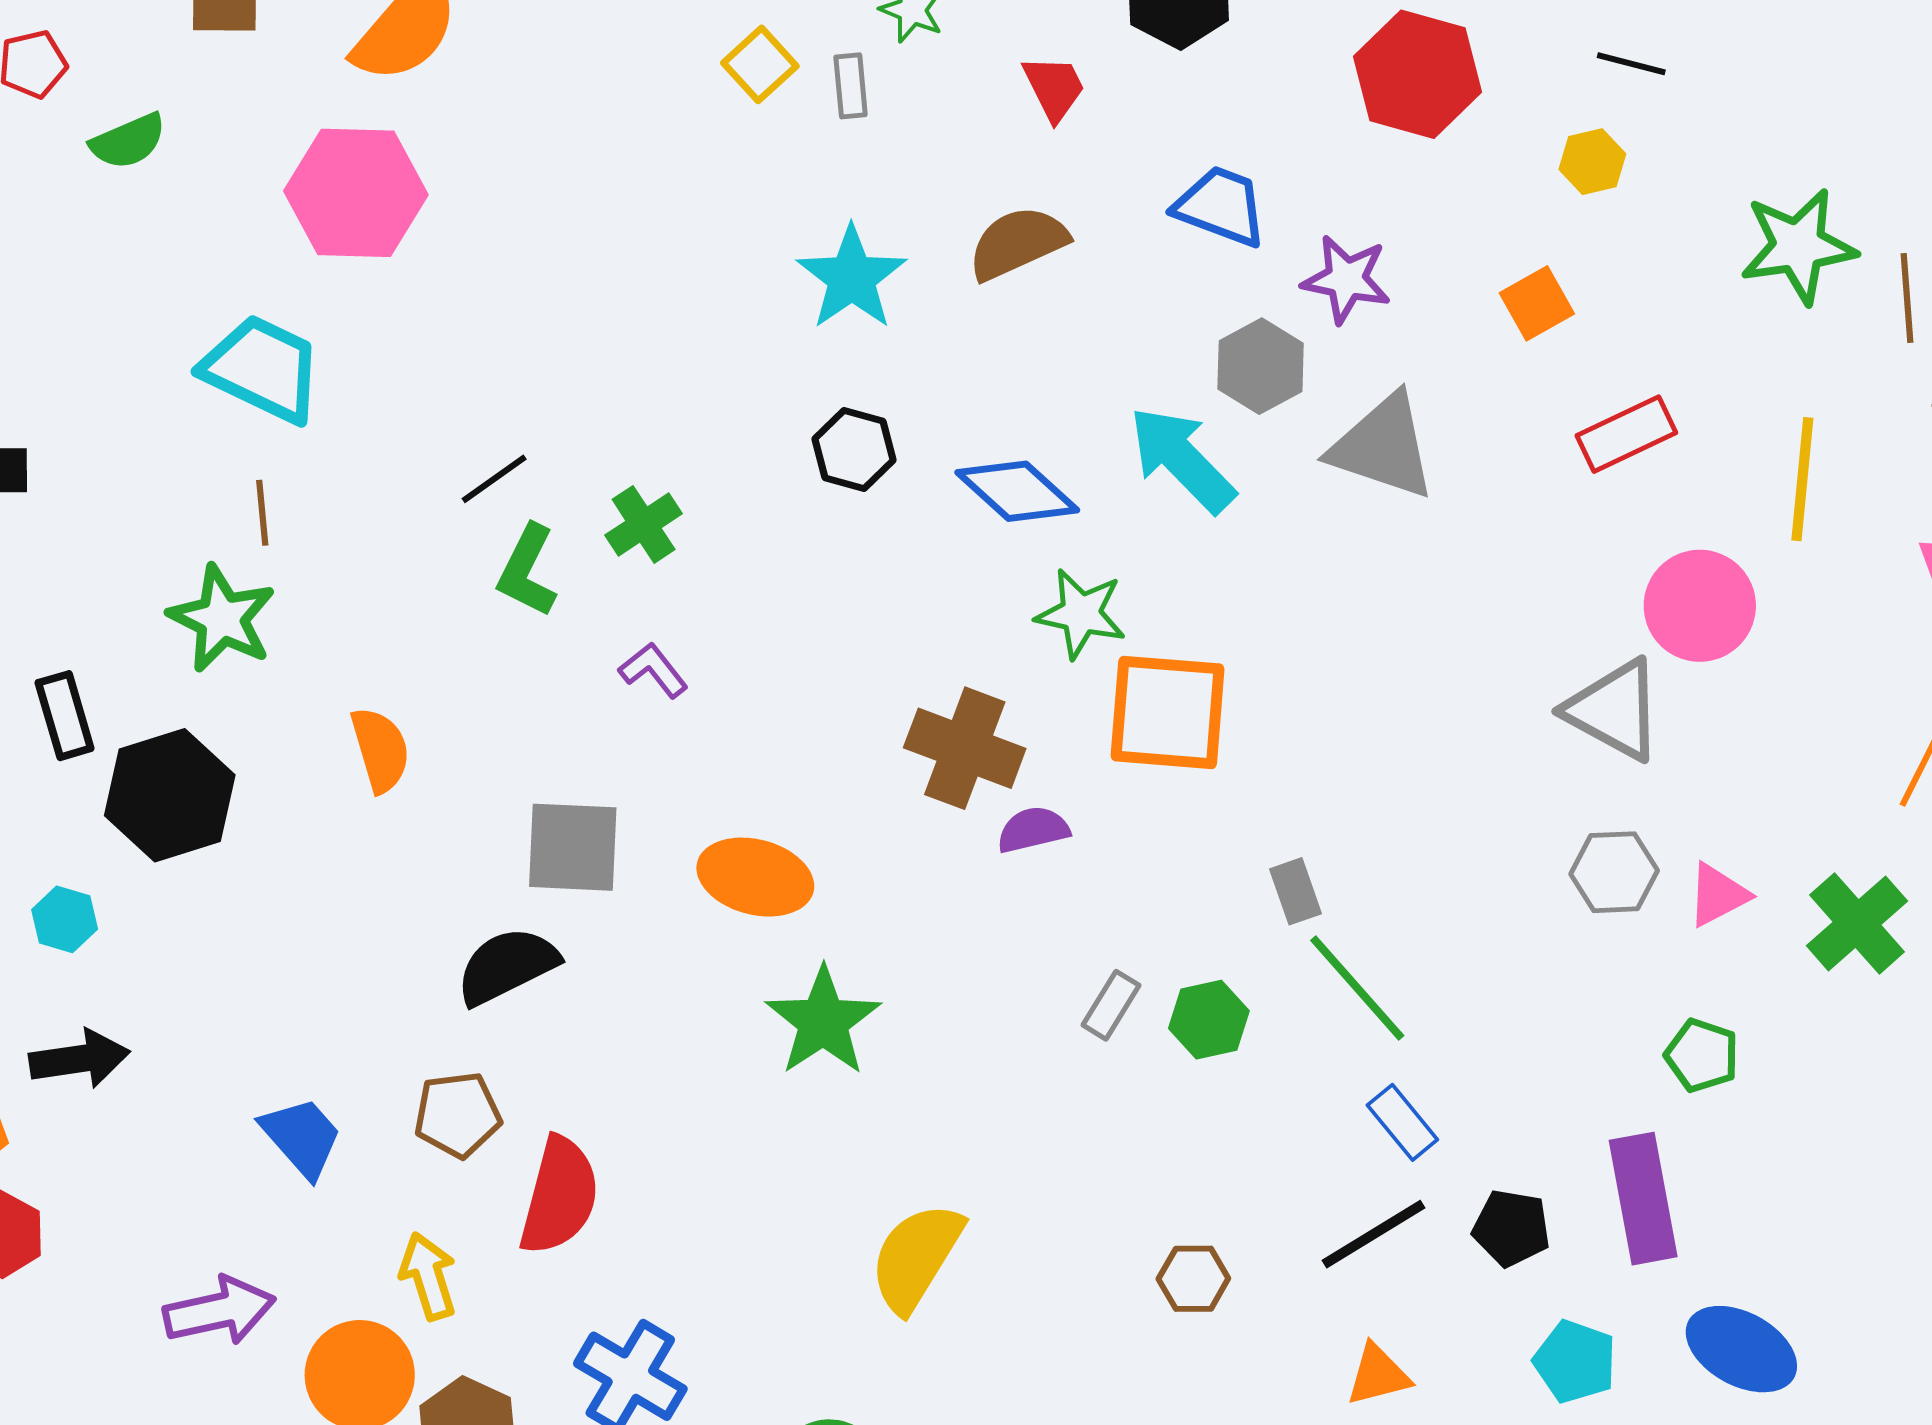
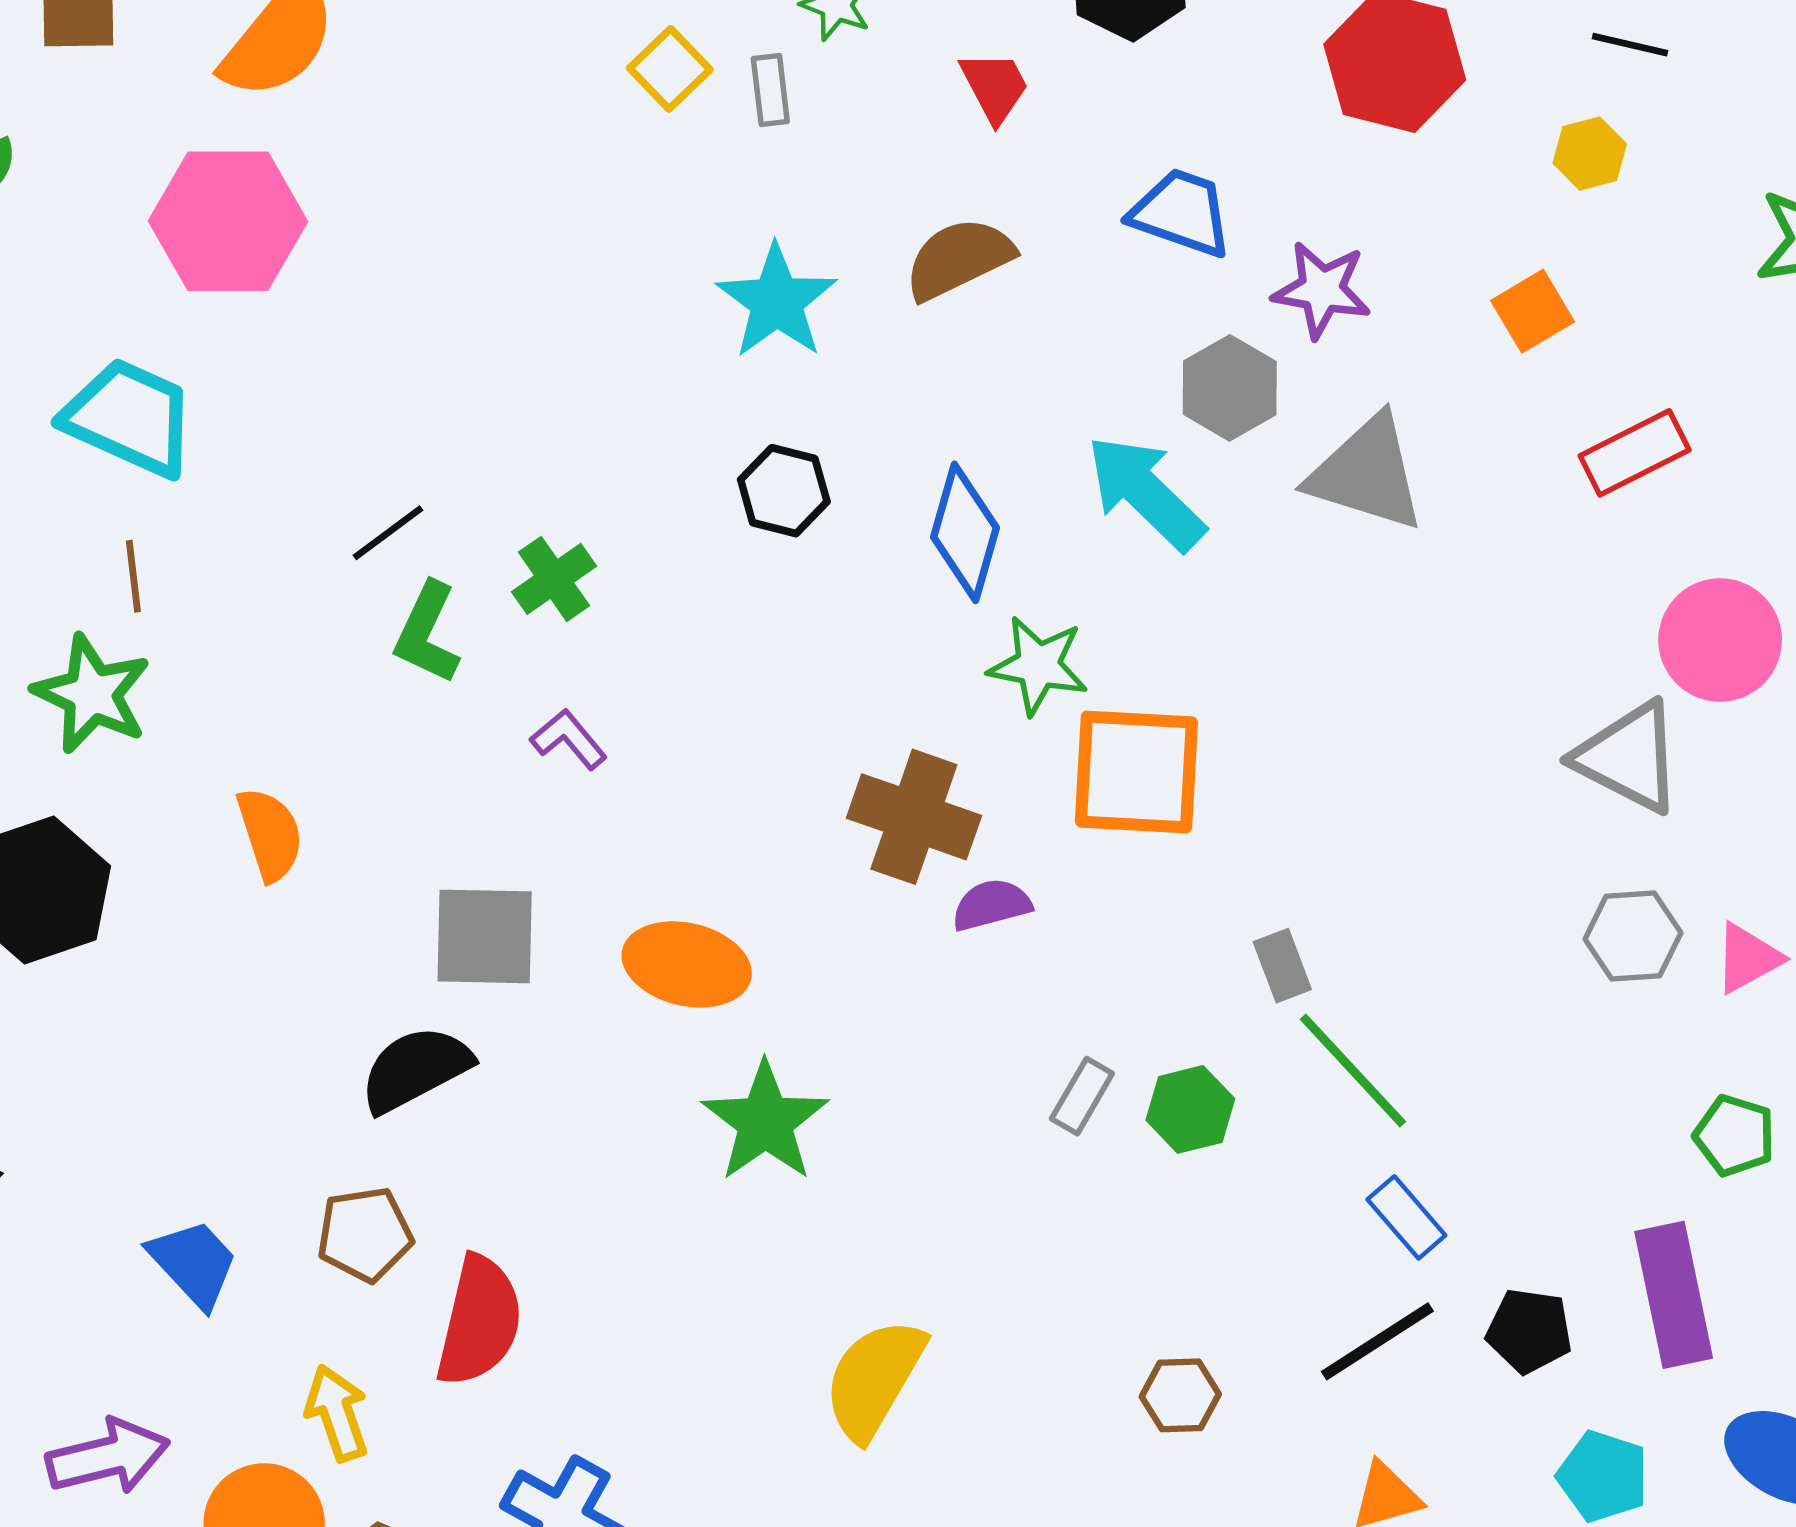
blue diamond: (1017, 491) -> (965, 532), turned 65

